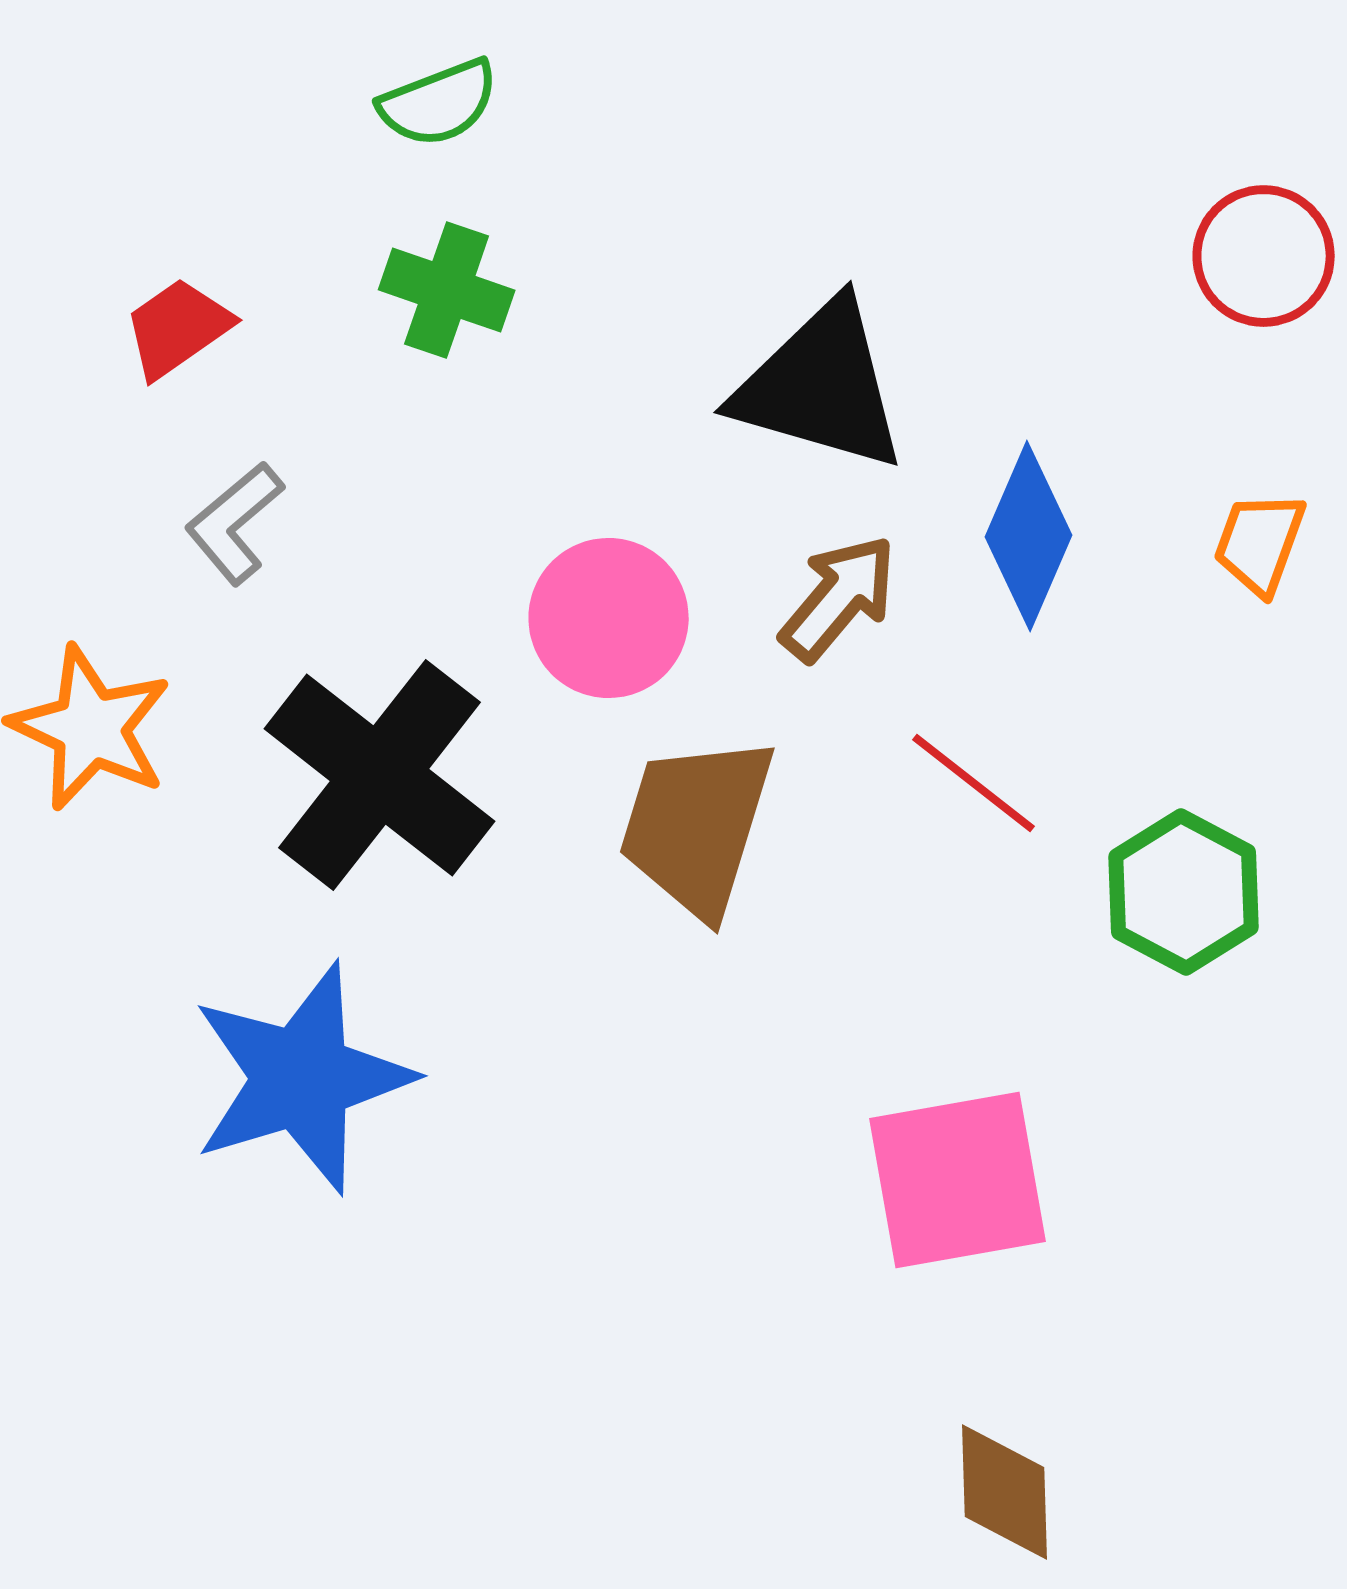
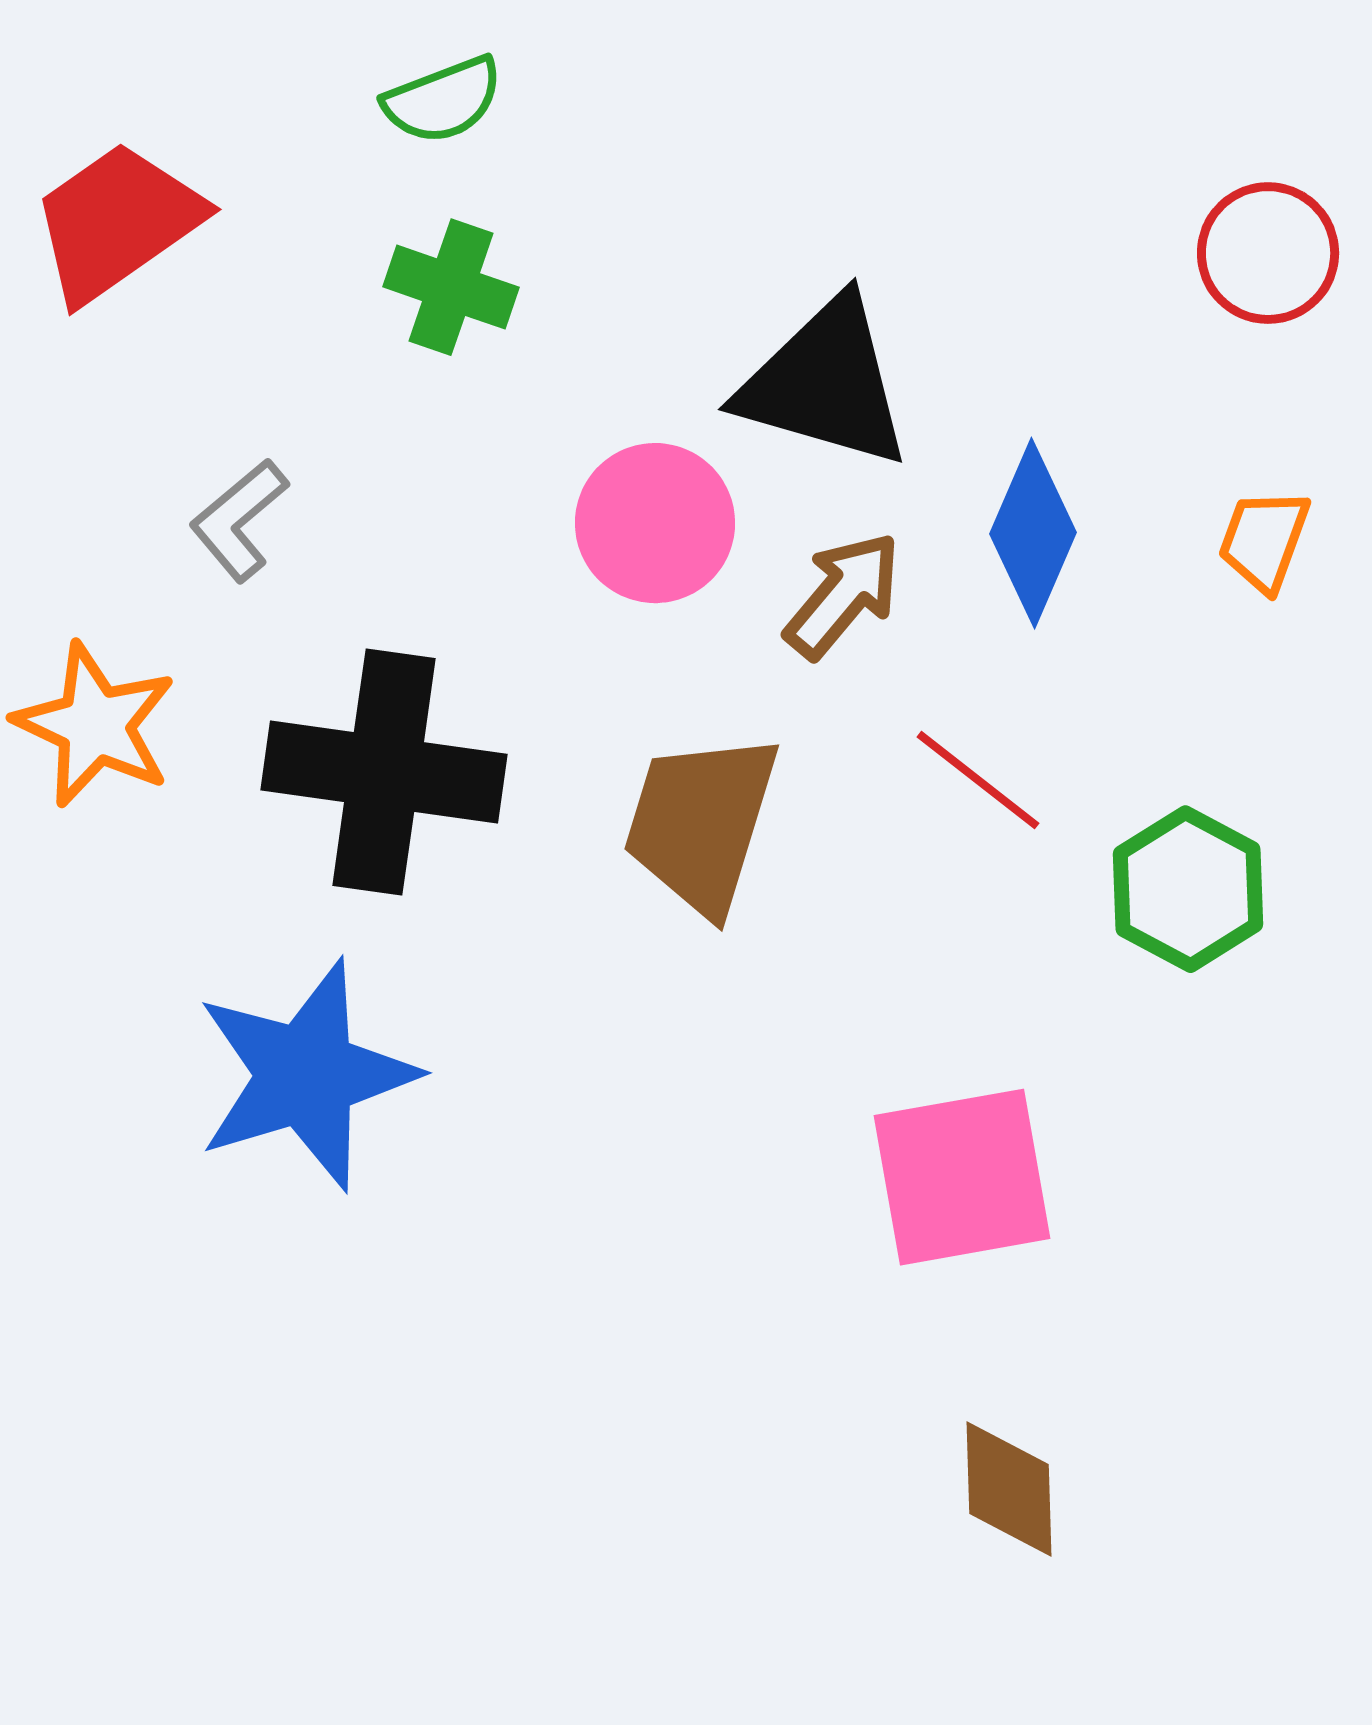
red trapezoid: (178, 328) -> (117, 222), moved, size x1.6
pink circle: (609, 618) -> (655, 523), moved
black cross: (380, 775) -> (384, 772), turned -30

